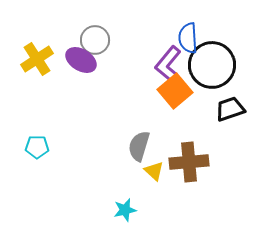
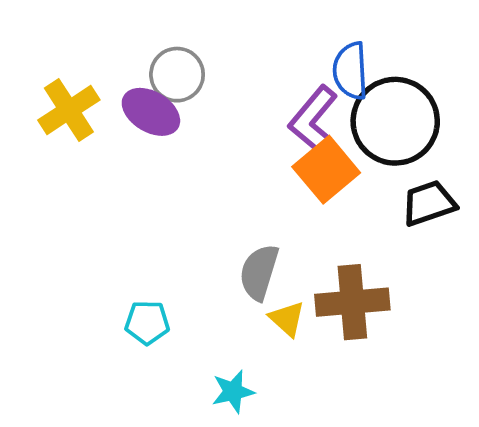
cyan pentagon: (37, 147) -> (147, 323), moved

